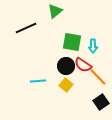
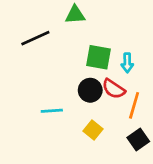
green triangle: (55, 11) -> (75, 15), turned 35
orange line: (98, 77) -> (134, 105), turned 60
yellow square: (66, 85) -> (93, 130), moved

